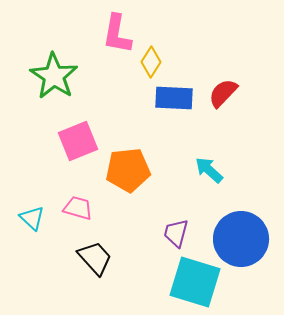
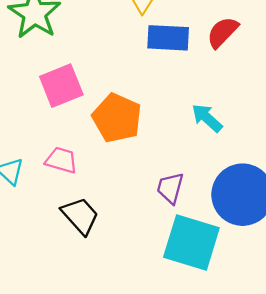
orange pentagon: (128, 170) -> (117, 118), turned 30

